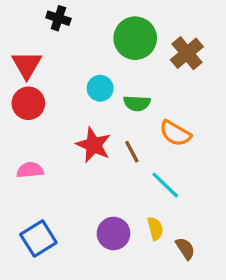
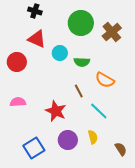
red triangle: (27, 65) -> (37, 39), moved, turned -36
red star: (93, 145) -> (56, 111), moved
blue square: (38, 238) -> (34, 148), moved
brown semicircle: (185, 248) -> (121, 149), moved

